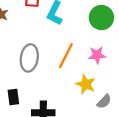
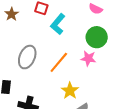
pink star: (97, 55) -> (88, 58), moved

